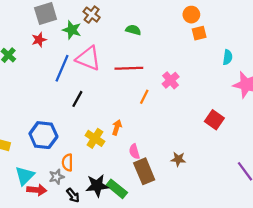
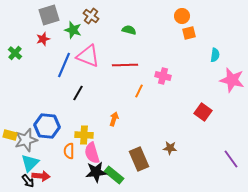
pink cross: (171, 80) -> (163, 76), turned -35
yellow cross: (95, 138) -> (84, 135), moved, turned -30
pink semicircle: (134, 152) -> (92, 153), moved, size x1.5
gray star: (57, 177) -> (26, 140), moved, size x1.6
black arrow: (73, 195) -> (28, 181), moved

